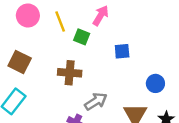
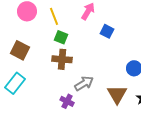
green square: (82, 37) -> (61, 37), moved
blue square: (122, 51) -> (107, 31), moved, turned 32

